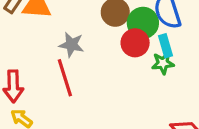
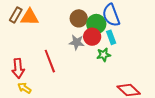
gray star: (71, 45) -> (77, 42), moved
green star: (163, 63) -> (104, 55), moved

